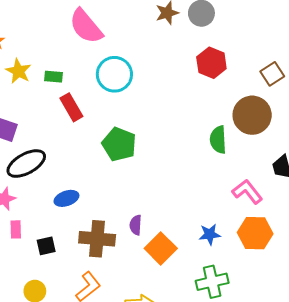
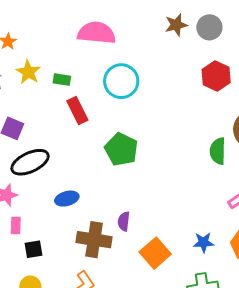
pink semicircle: (86, 26) -> (97, 33), turned 132
purple semicircle: (136, 225) -> (124, 221), moved
black square: (46, 246) -> (34, 249), moved

